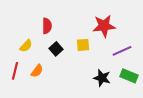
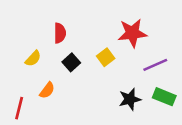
yellow square: (83, 45) -> (106, 57), turned -32
red line: (15, 71) -> (19, 108), moved
black star: (102, 78) -> (130, 99), turned -30

